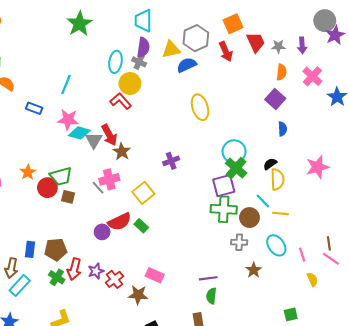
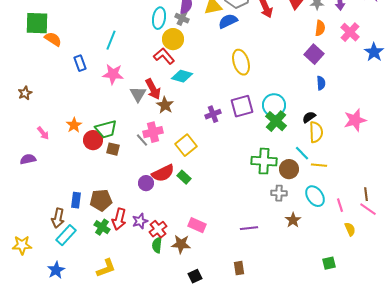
blue rectangle: (34, 108) -> (80, 63), turned 49
cyan diamond: (79, 133) -> (182, 76), moved
purple square: (224, 186) -> (242, 106), moved
green semicircle: (211, 296) -> (157, 245), moved

